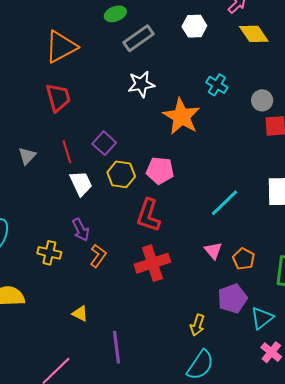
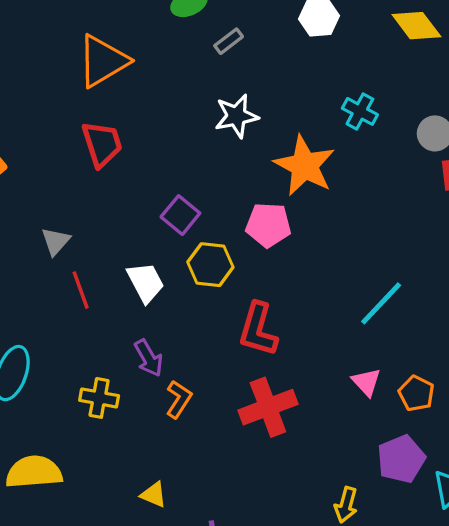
gray rectangle: (138, 38) -> (229, 41), size x0.6
red line: (67, 152) -> (81, 290), moved
pink pentagon: (160, 171) -> (268, 225), moved

